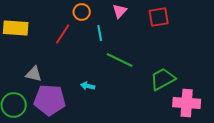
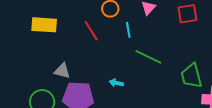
red line: (63, 34) -> (91, 31), turned -65
green trapezoid: (163, 79) -> (191, 76), turned -76

